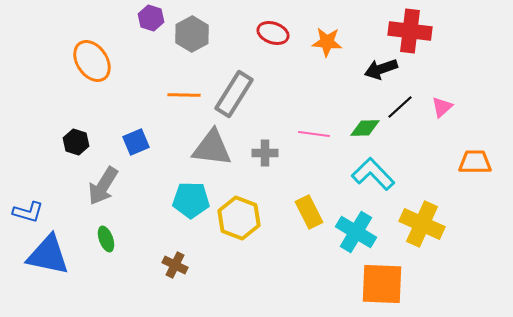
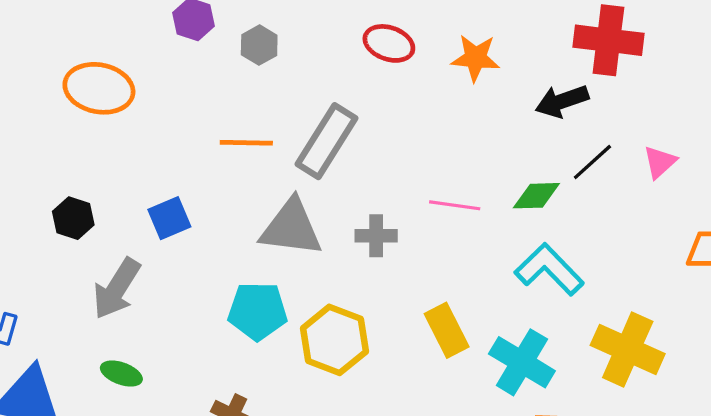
gray hexagon: (192, 34) -> (259, 45), size x0.7
orange ellipse: (92, 61) -> (99, 88), turned -45
green ellipse: (106, 239) -> (121, 374), turned -50

